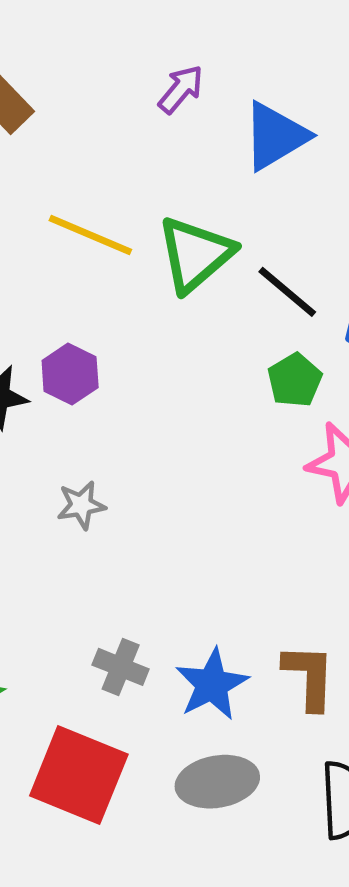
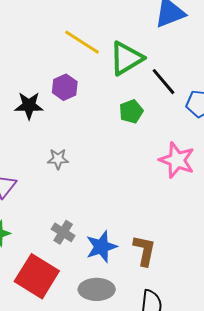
purple hexagon: (70, 374) -> (65, 87), moved
green pentagon: (295, 380) -> (131, 111), moved

